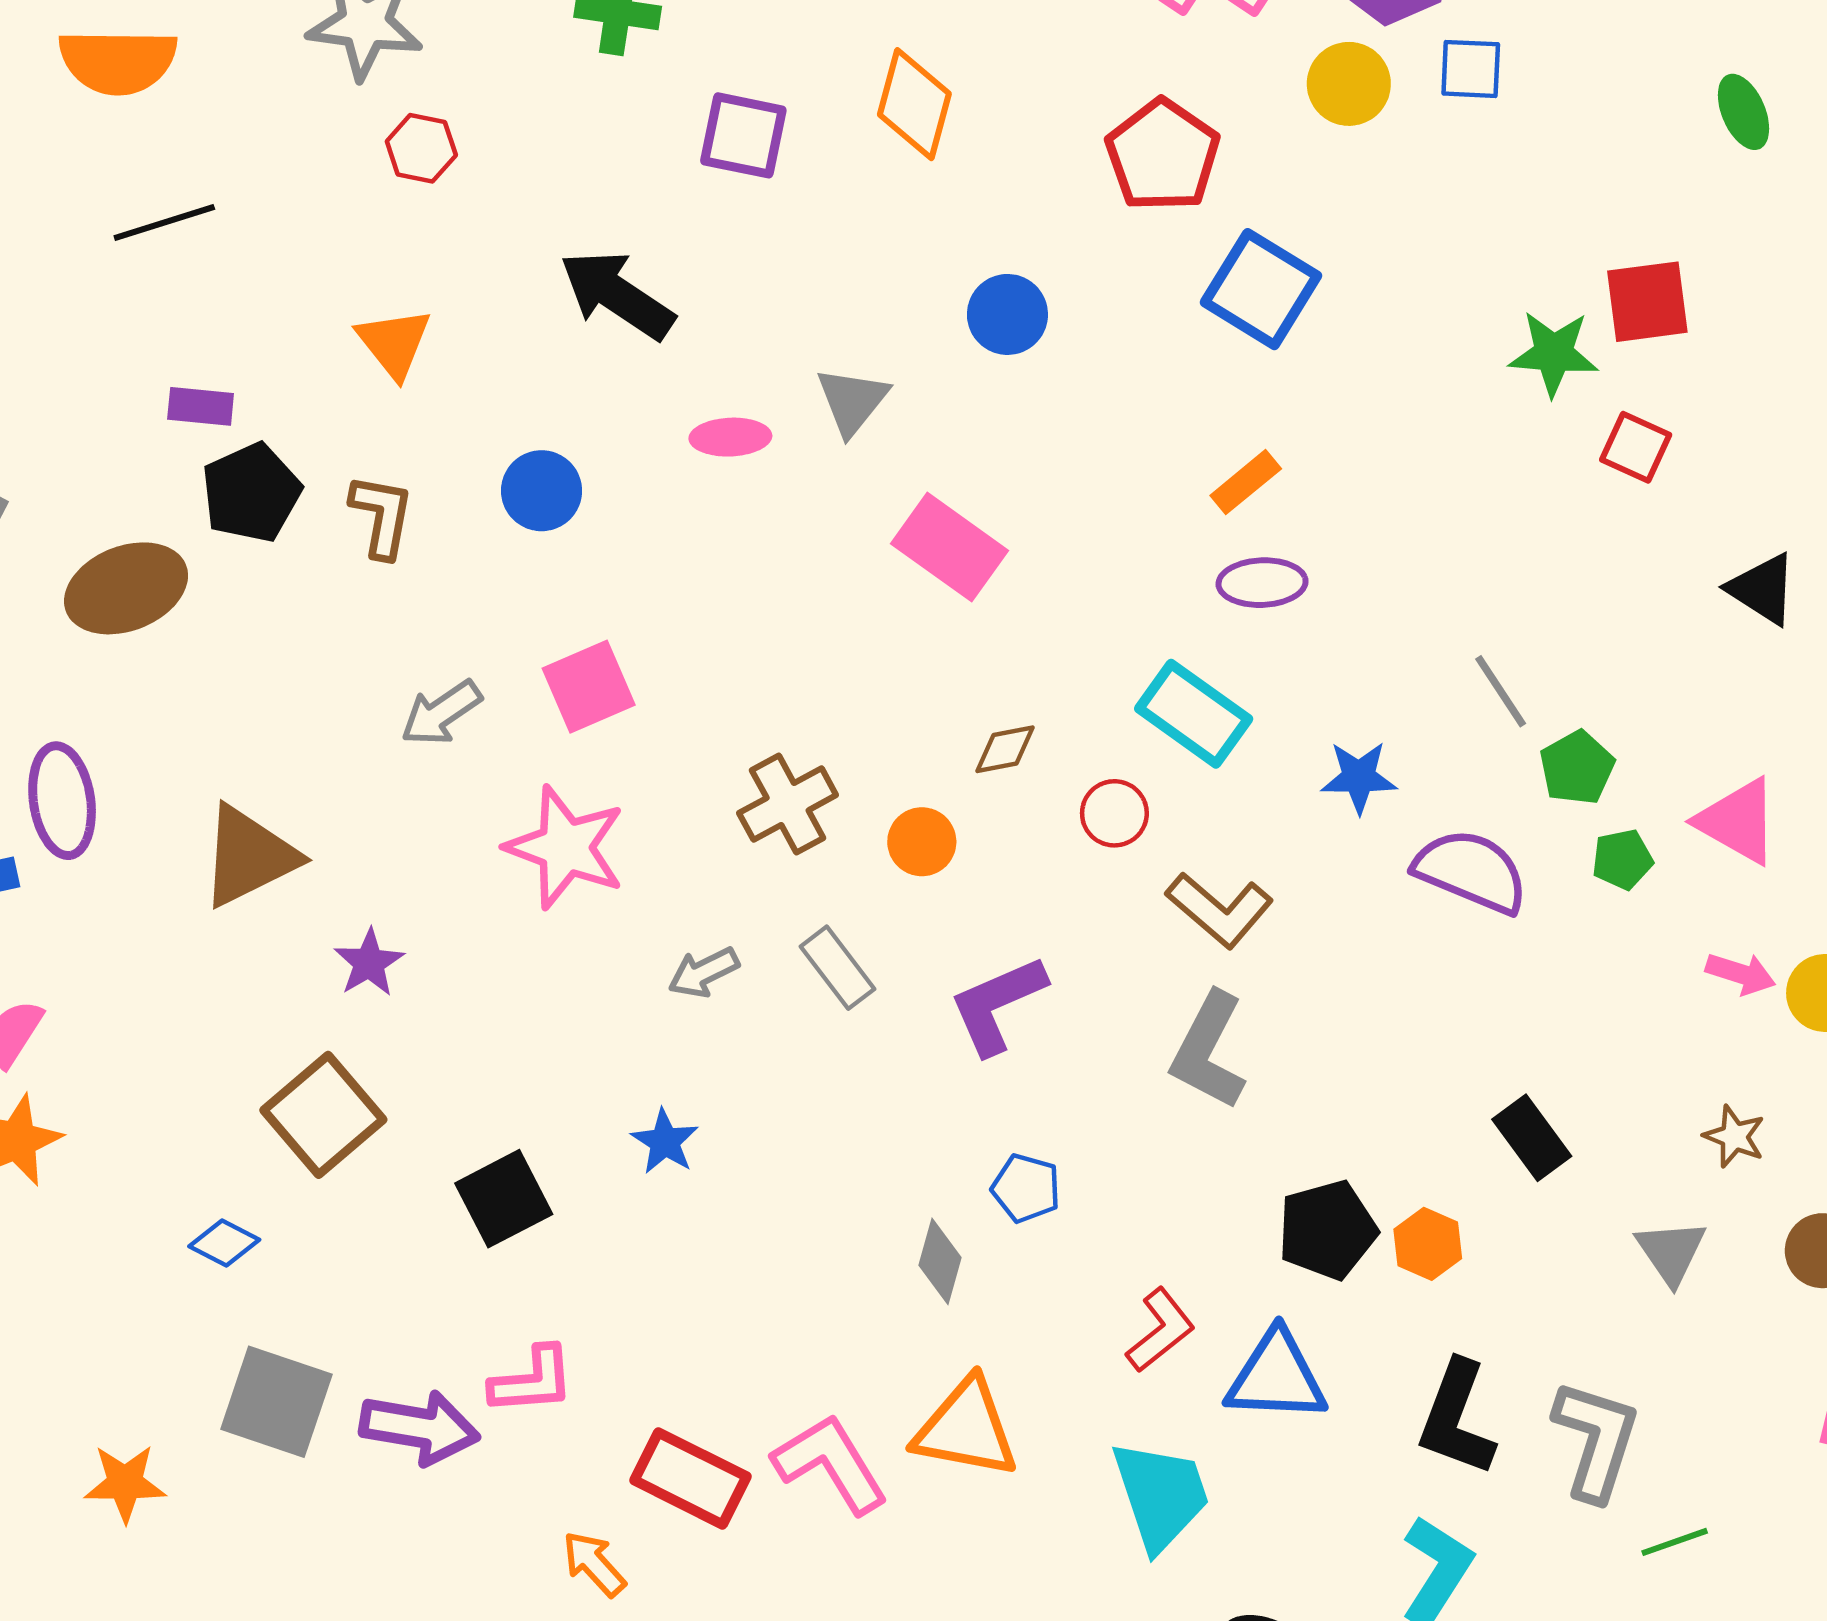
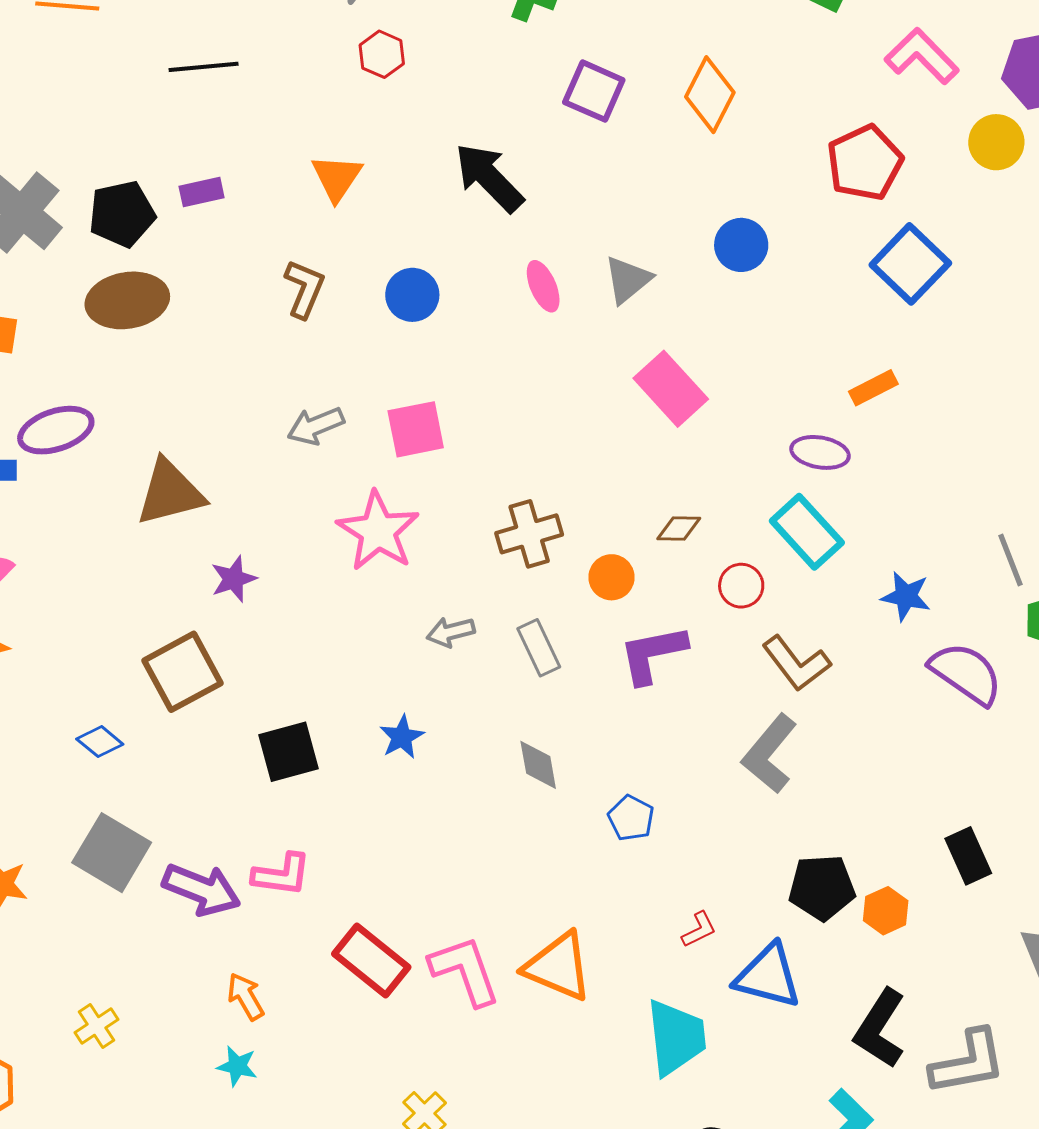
purple rectangle: (201, 406) -> (202, 192), turned -30
pink ellipse: (730, 437) -> (543, 286), turned 57
black pentagon: (251, 493) -> (122, 214), moved
purple ellipse: (1262, 583) -> (820, 452), moved
purple ellipse: (62, 801) -> (56, 430), turned 68
purple L-shape: (997, 1005) -> (653, 654), moved
gray diamond: (940, 1261) -> (538, 765), moved, turned -38
red L-shape: (1160, 1330) -> (699, 930), size x0.7
gray L-shape: (1596, 1440) -> (968, 1062), turned 50
orange arrow: (594, 1564) -> (246, 997), moved

